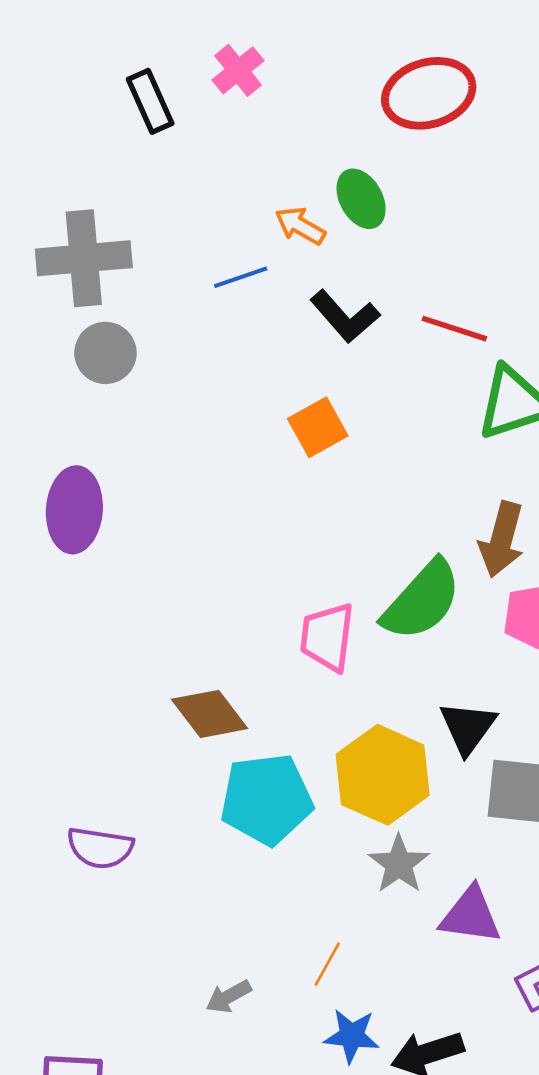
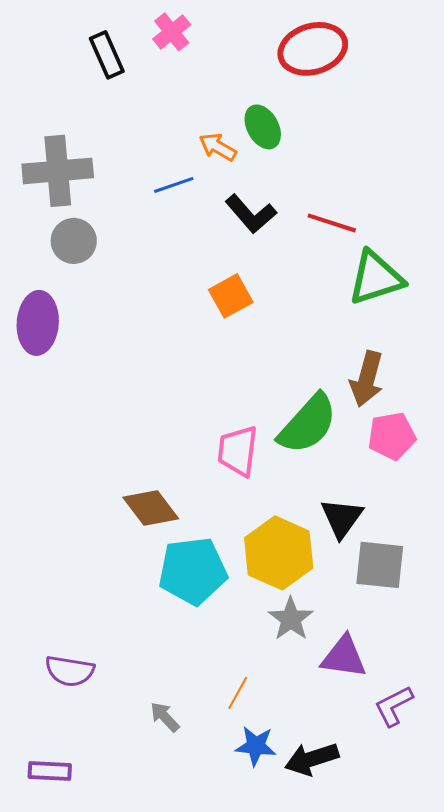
purple ellipse: (74, 510) -> (38, 323), moved
purple semicircle: (100, 848) -> (70, 671), moved
gray arrow: (229, 997) -> (165, 717), turned 76

